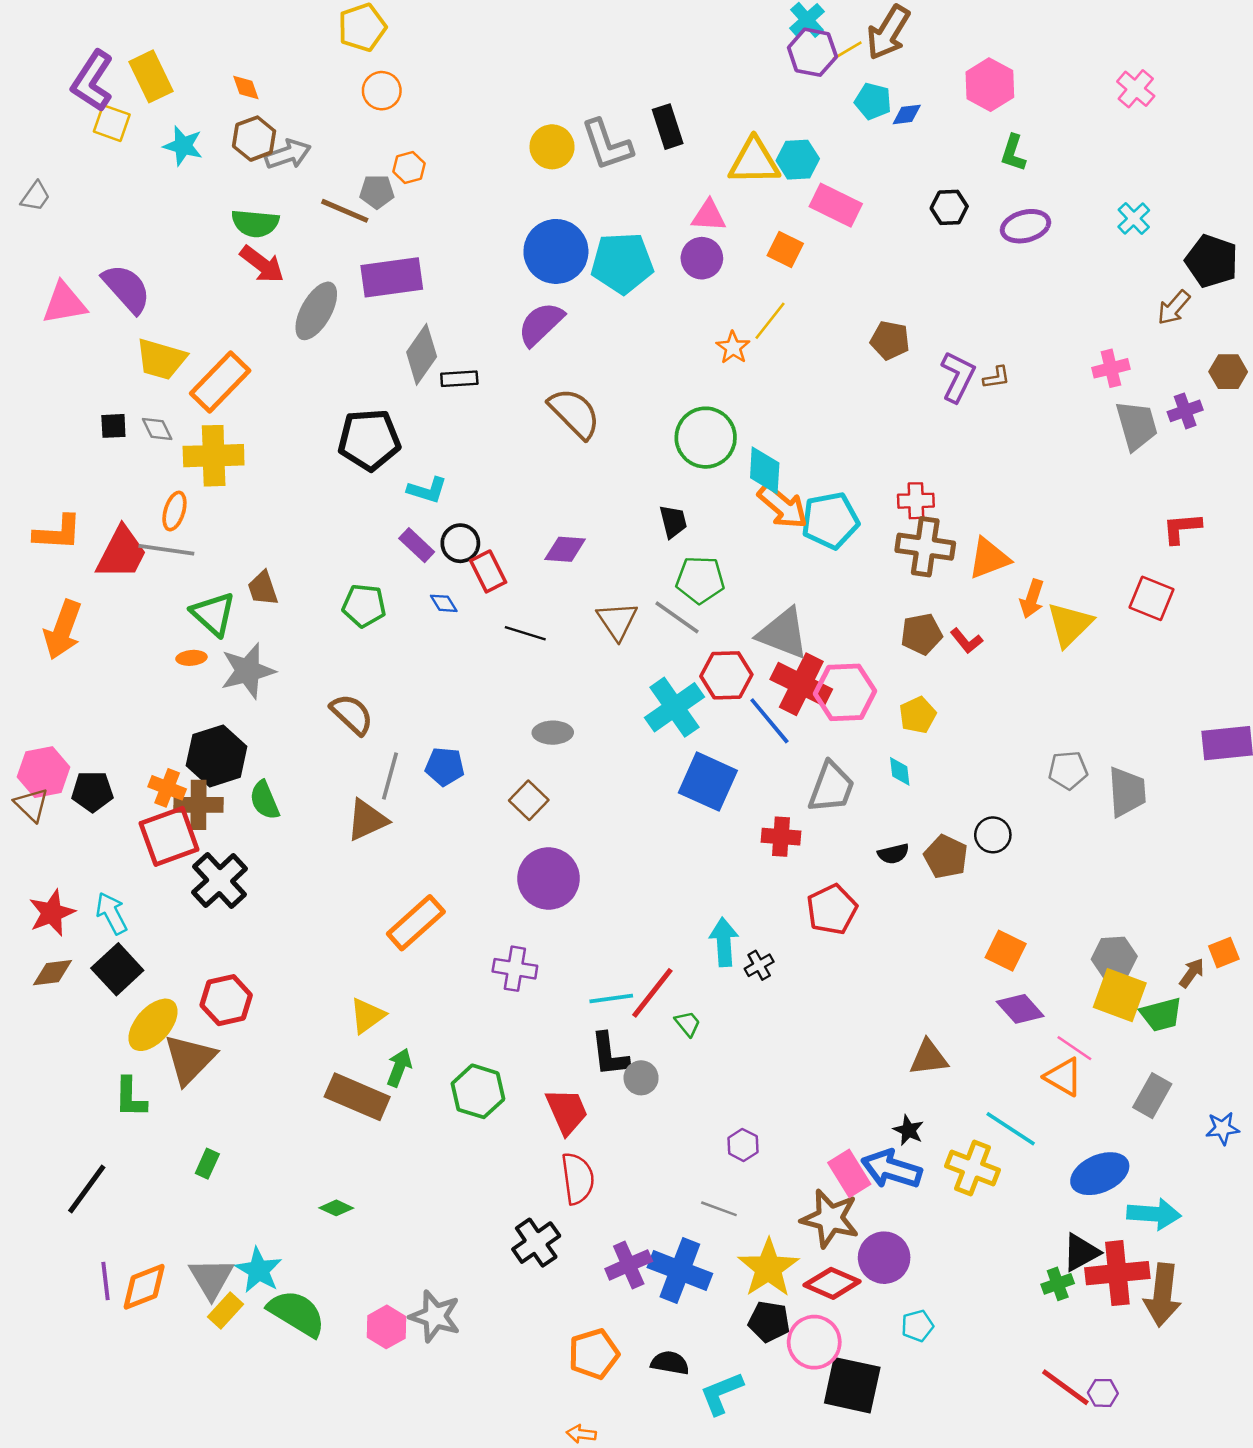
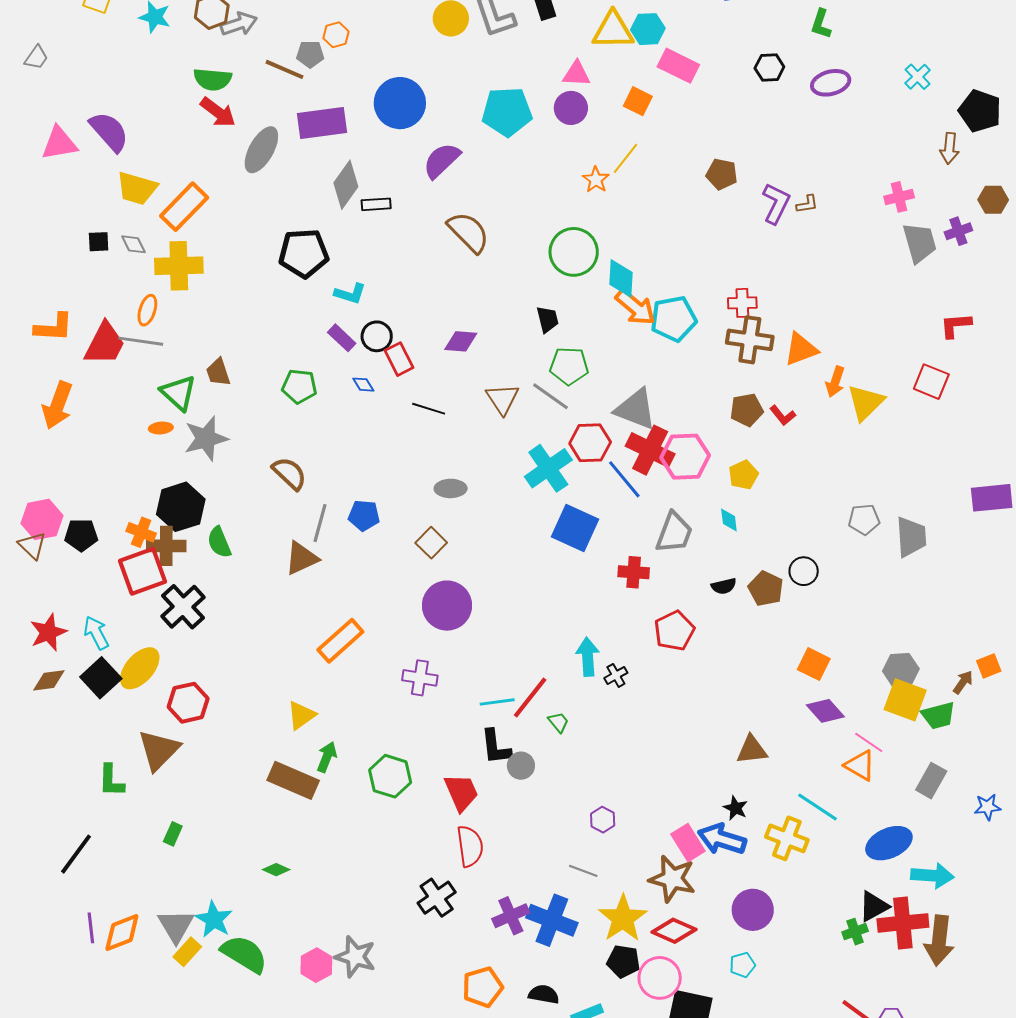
blue circle: (556, 251) -> (400, 103), moved
brown arrow: (1174, 308) -> (949, 148), turned -36
yellow ellipse: (153, 1025) -> (140, 668), moved
purple circle: (884, 1258) -> (753, 910), moved

